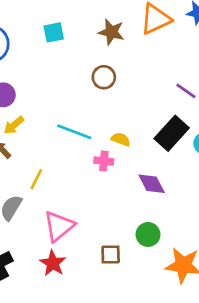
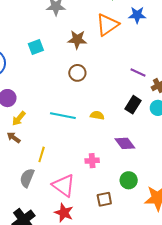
black rectangle: (172, 133) -> (133, 105), size x0.7
pink cross: (104, 161) -> (92, 161), moved
pink triangle: (59, 226) -> (64, 185), turned -35

